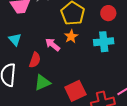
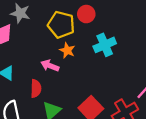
red circle: (108, 13) -> (86, 14), moved

